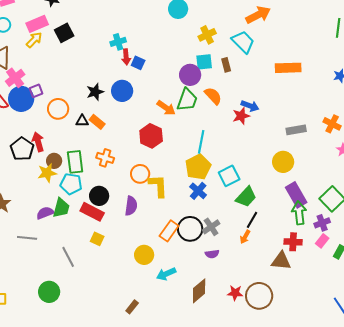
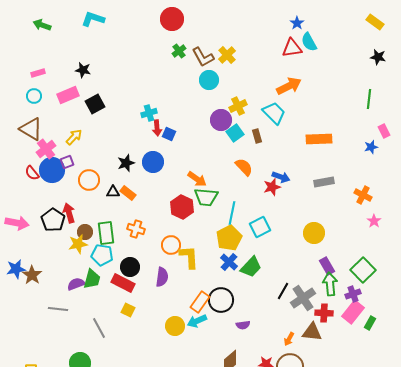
yellow arrow: (34, 40) -> (74, 137), moved
cyan square: (204, 62) -> (235, 133), turned -30
purple circle: (190, 75) -> (221, 120), moved
green trapezoid: (187, 100) -> (206, 197), moved, turned 75
gray rectangle: (296, 130) -> (324, 182), moved
cyan square: (229, 176) -> (260, 227), moved
purple rectangle: (296, 195) -> (327, 266), size x0.7
green trapezoid: (246, 197) -> (251, 267), moved
gray cross: (211, 227) -> (303, 298), moved, size x1.4
orange arrow: (245, 237) -> (289, 339), moved
pink rectangle: (322, 241) -> (353, 312), size x1.6
cyan arrow: (166, 274) -> (197, 321), moved

